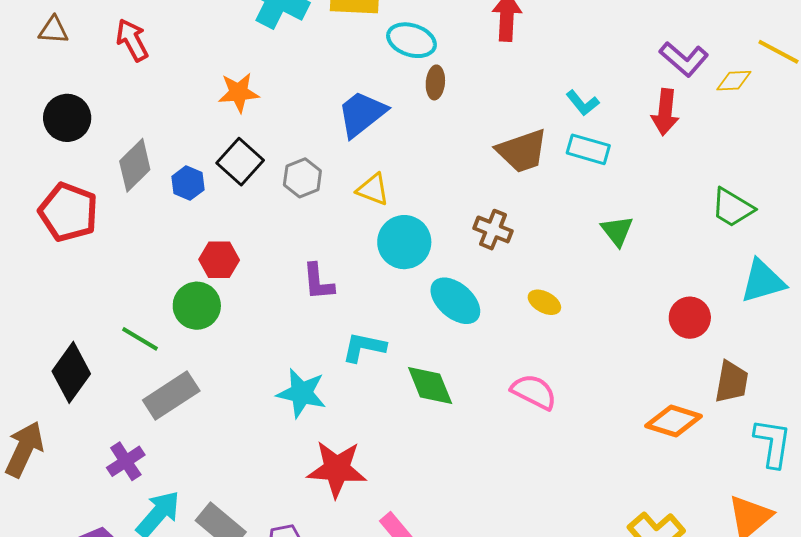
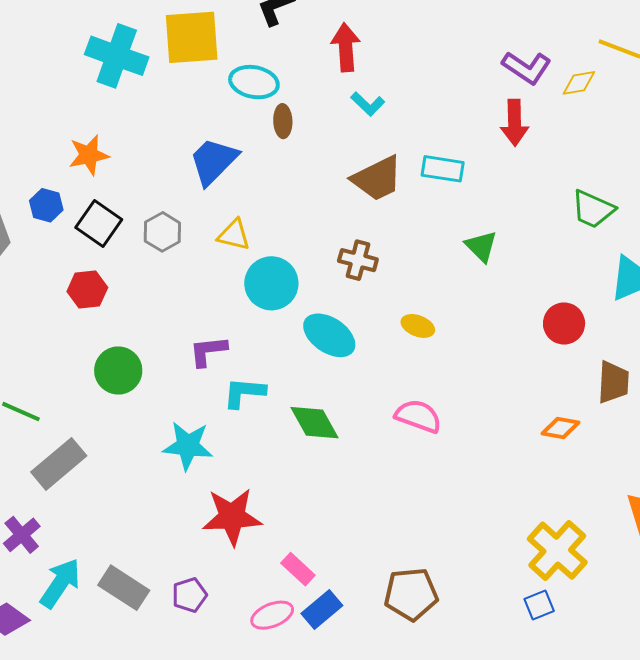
cyan L-shape: (583, 103) -> (368, 104), moved
blue hexagon: (188, 183) -> (46, 205), moved
red hexagon: (219, 260) -> (87, 289), moved
purple L-shape: (318, 282) -> (208, 351), moved, turned 96
green circle: (197, 306) -> (118, 370), moved
orange diamond: (674, 421) -> (560, 428), size x0.7

